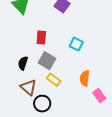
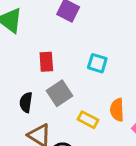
gray square: (47, 61) -> (59, 93), turned 36
yellow rectangle: (54, 80) -> (88, 120), moved

